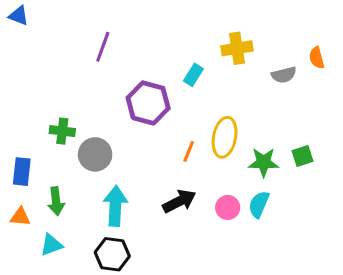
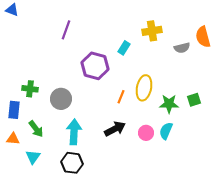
orange semicircle: (317, 58) -> (203, 37), size x1.5
green cross: (62, 131) -> (30, 89), moved
green arrow: (56, 201) -> (36, 129), turned -30
cyan triangle: (51, 245) -> (33, 157), turned -35

